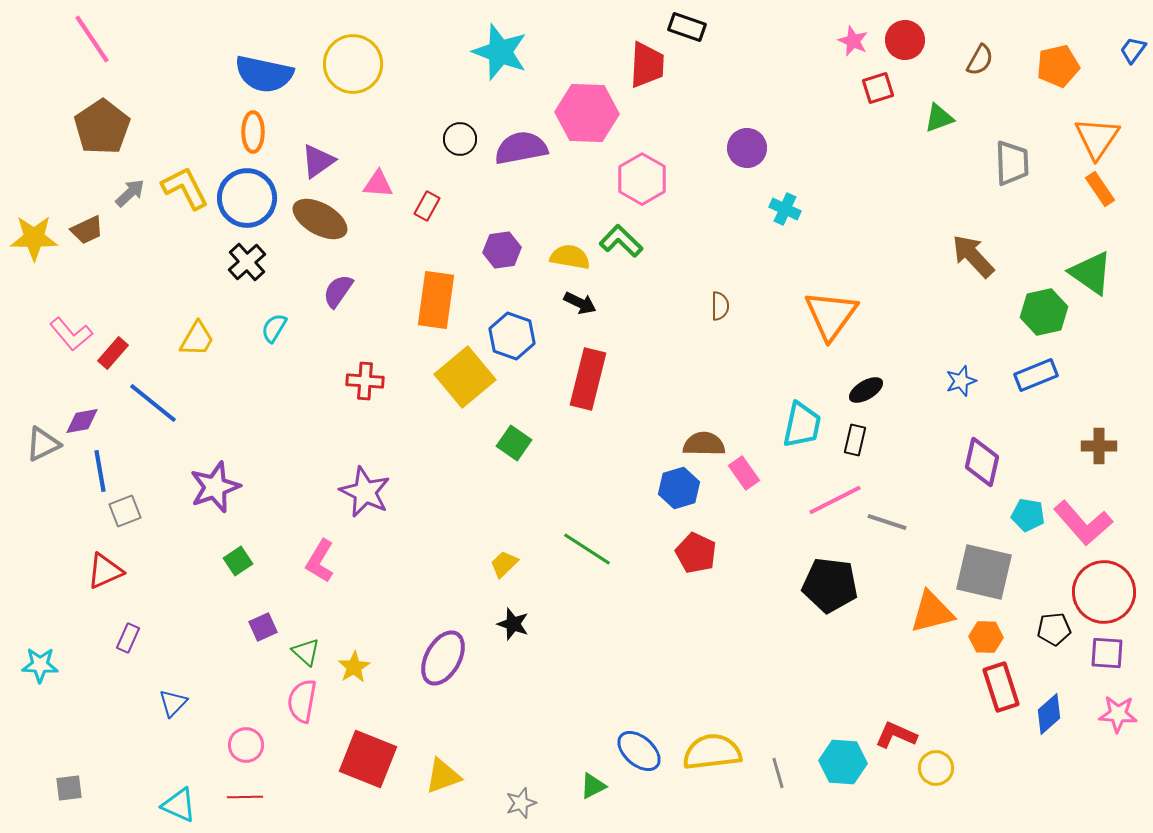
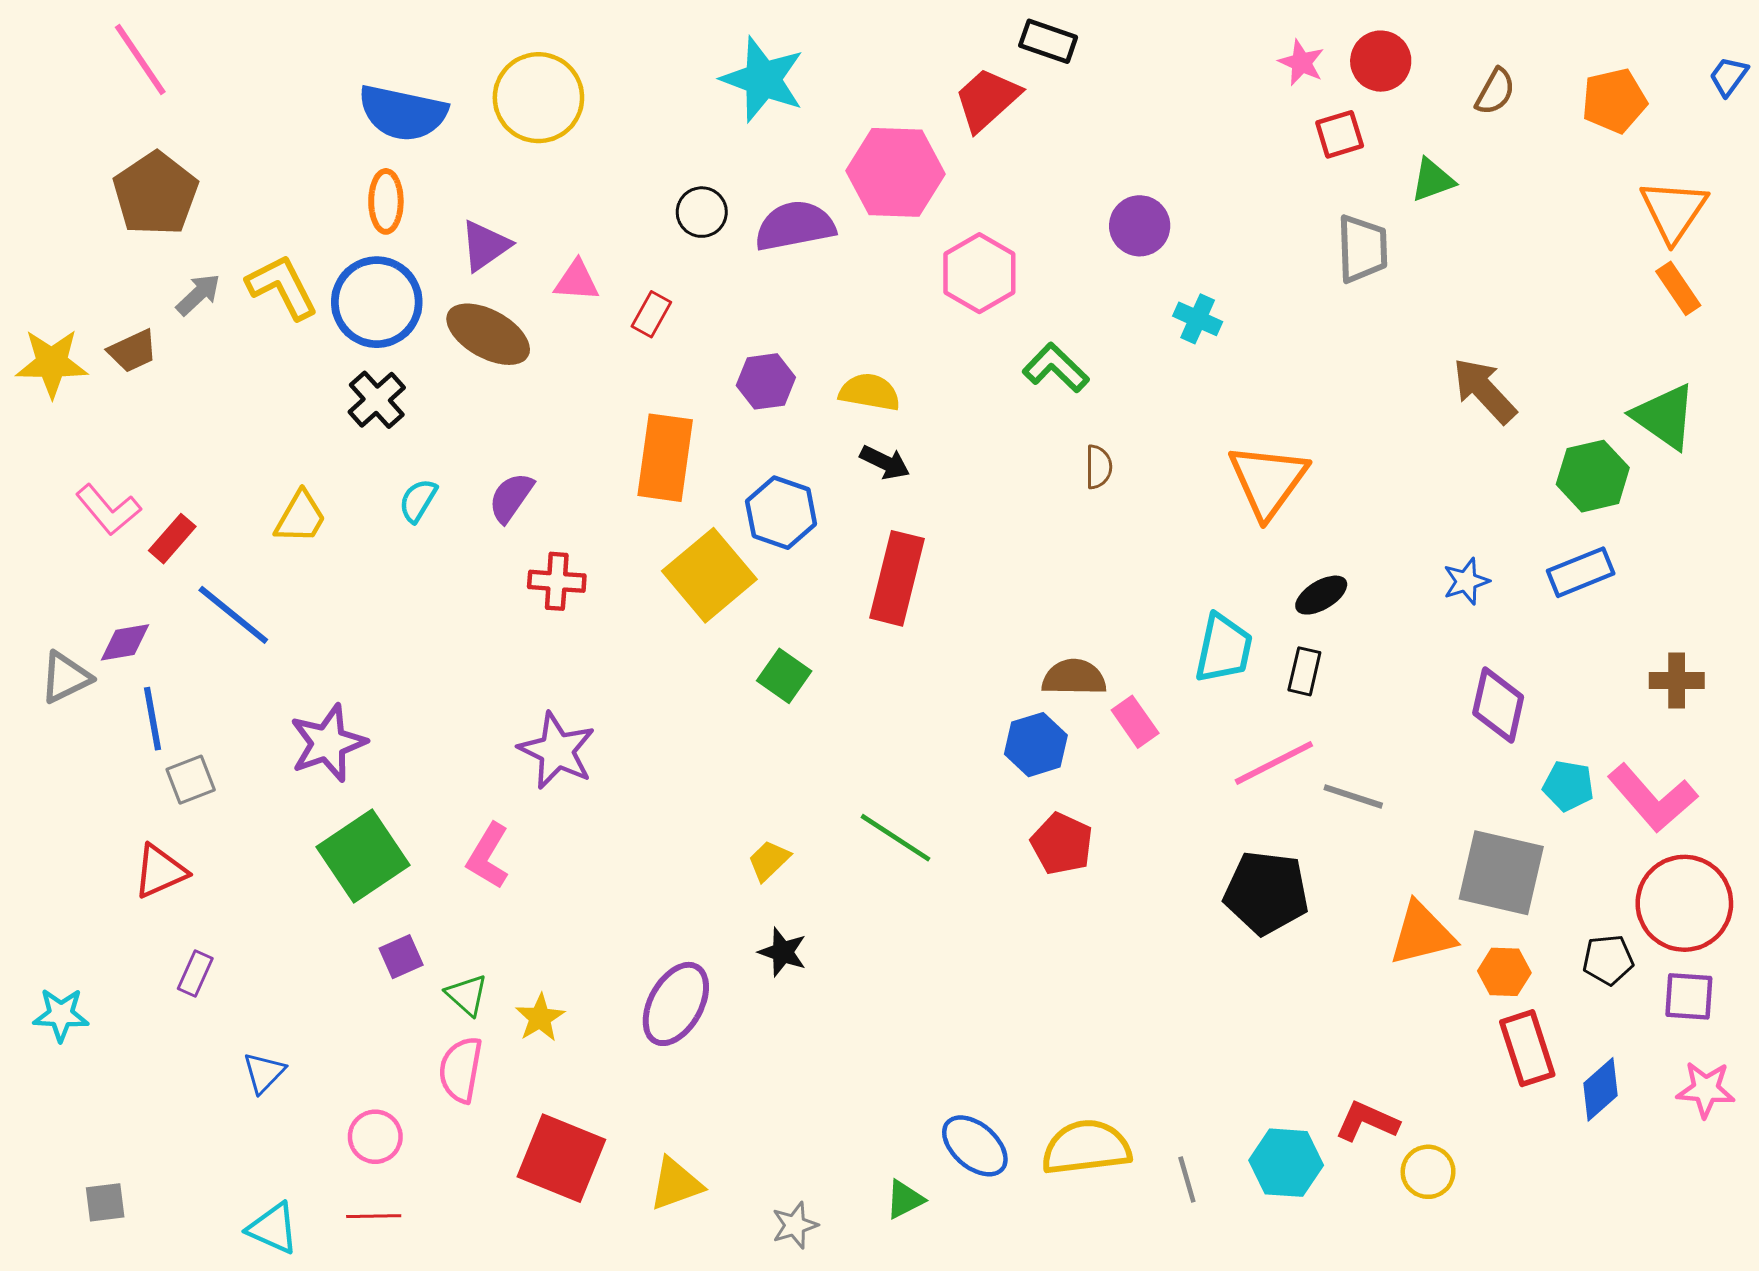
red trapezoid: (647, 65) -> (987, 99), turned -135
gray trapezoid: (1012, 163) -> (1362, 249), moved
green L-shape: (621, 241) -> (1056, 368), moved
purple semicircle: (338, 291) -> (511, 497), moved
green square: (238, 561) -> (363, 856), size x2.0

